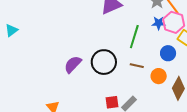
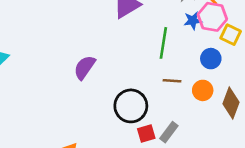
black circle: (104, 62) -> (131, 106), moved
purple semicircle: (73, 64) -> (85, 67), moved

